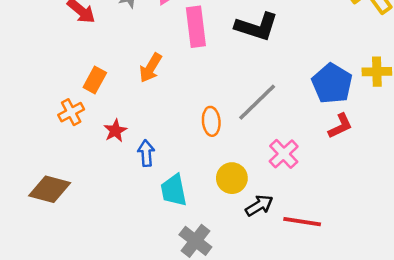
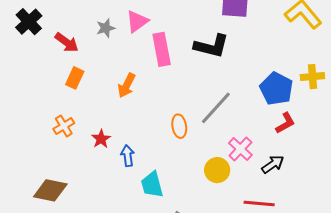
orange rectangle: (95, 80) -> (75, 78), moved
yellow circle: (232, 178) -> (217, 170), moved
black arrow: (259, 205) -> (273, 164), moved

